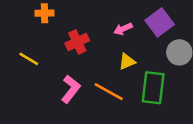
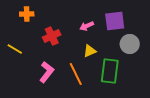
purple square: (160, 22) -> (115, 21), turned 30
orange line: (109, 92) -> (76, 74), turned 35

